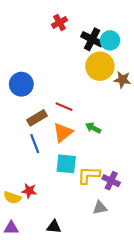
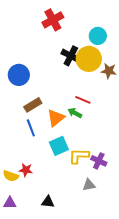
red cross: (59, 22) -> (53, 20), size x1.5
black cross: (92, 39) -> (71, 56), moved
red line: (64, 107) -> (83, 100), moved
green arrow: (93, 128) -> (75, 113), moved
cyan square: (66, 164) -> (59, 146), turned -30

